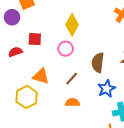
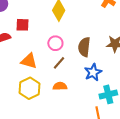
pink circle: (66, 49) -> (55, 43), moved
yellow hexagon: (27, 97) -> (29, 88), moved

